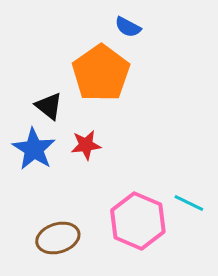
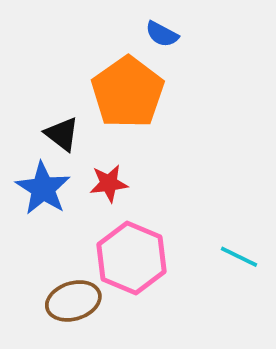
pink hexagon: (138, 221) -> (132, 258), moved

